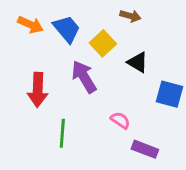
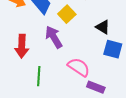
black triangle: (138, 62) -> (103, 27), moved
pink semicircle: (120, 120) -> (79, 67), size x1.6

